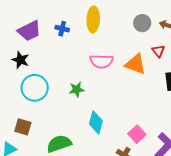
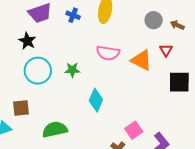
green star: (77, 90) -> (72, 70), moved
cyan diamond: (96, 122) -> (96, 100), moved
brown square: (23, 127) -> (21, 108), turned -30

